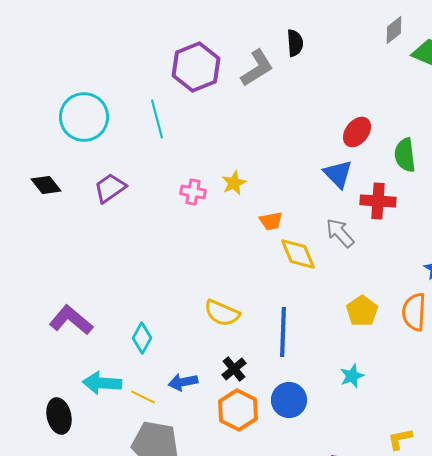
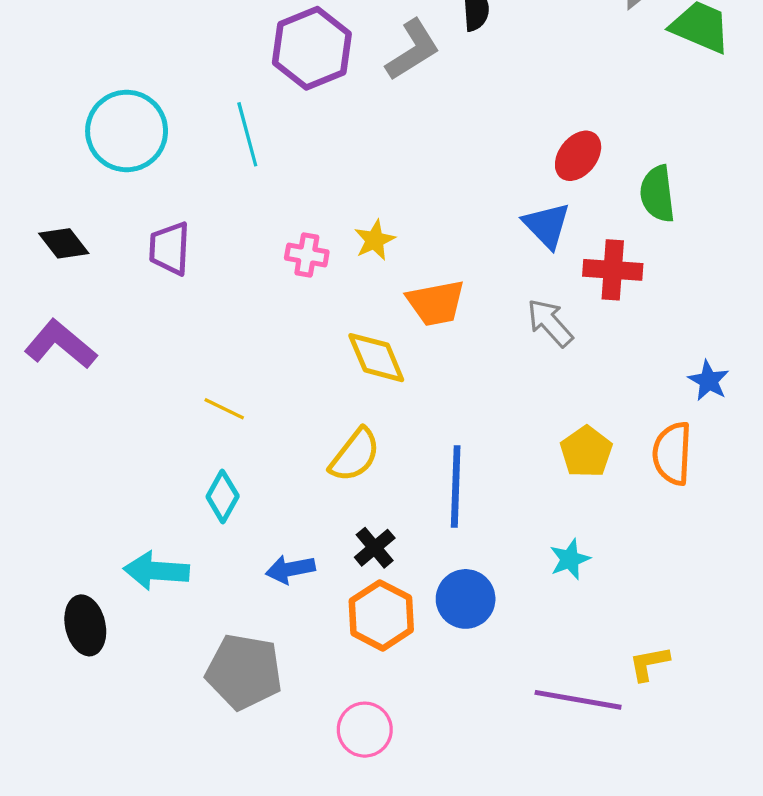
purple trapezoid: (110, 188) -> (170, 248), turned -52
orange trapezoid: (271, 221) -> (436, 303), size x1.5
yellow diamond: (298, 254) -> (376, 358), moved
yellow semicircle: (222, 313) -> (355, 455), turned -75
purple L-shape: (71, 320) -> (60, 344), moved
yellow line: (143, 397) -> (224, 409), moved

